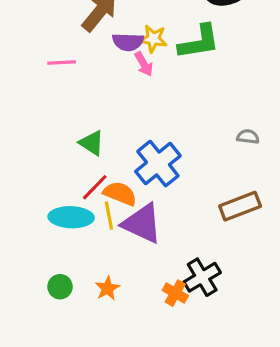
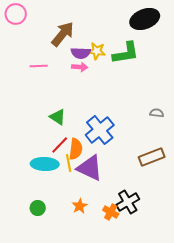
pink arrow: (144, 64) -> (80, 67), moved, turned -56
orange semicircle: (120, 194) -> (76, 149), turned 75
orange star: (107, 288) -> (80, 206), moved

